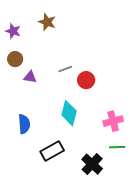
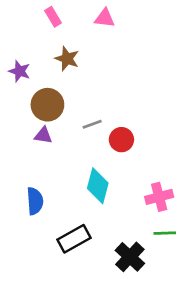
brown circle: (15, 59) -> (47, 105), moved, size x1.5

